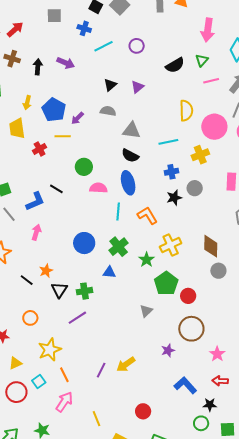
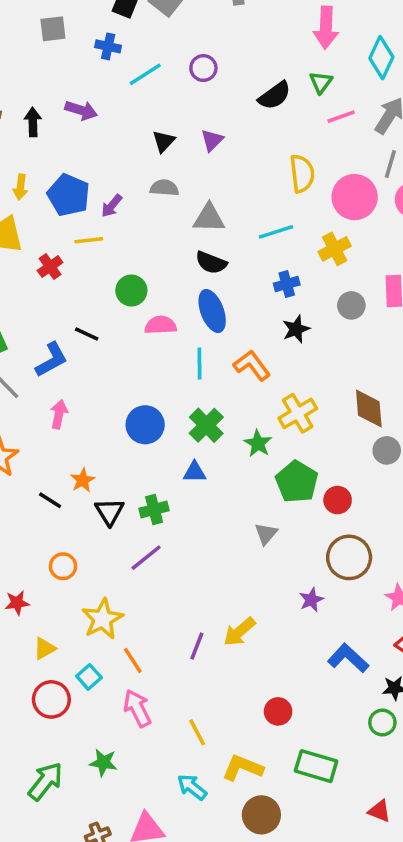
gray circle: (195, 188) -> (351, 305), moved
pink arrow: (64, 402) -> (137, 708), turned -55

